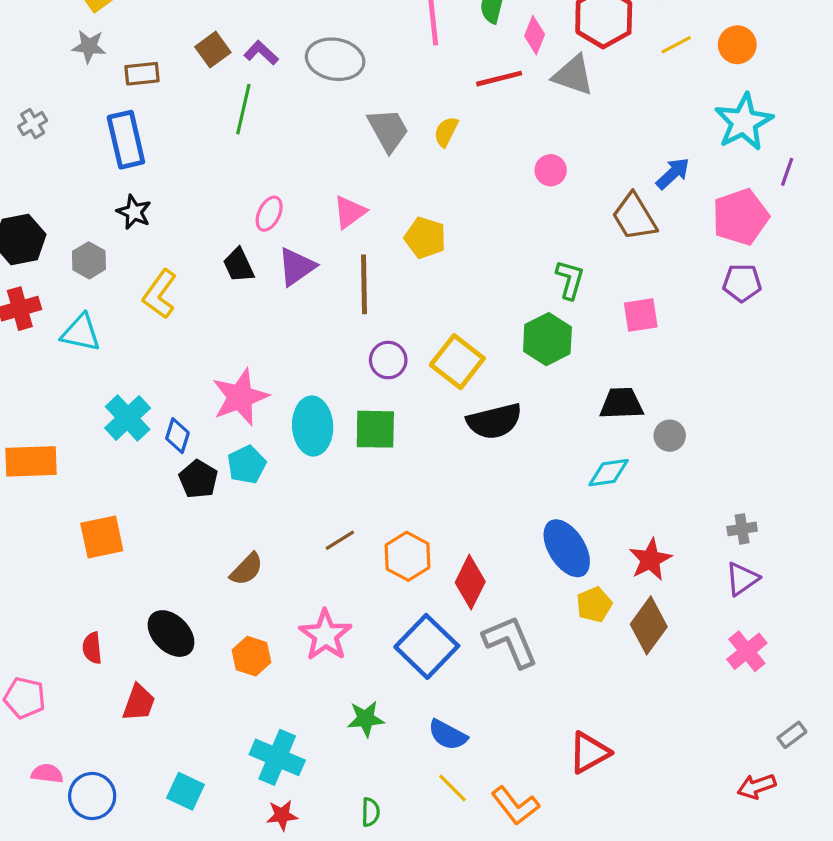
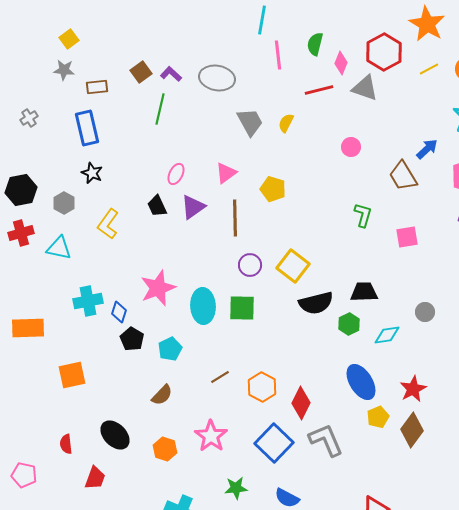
green hexagon: (547, 339) -> (349, 324), moved, size x0.7
black trapezoid: (621, 403) -> (364, 292), moved
cyan cross: (128, 418) -> (88, 301), turned 32
cyan pentagon: (247, 465) -> (170, 349), moved

